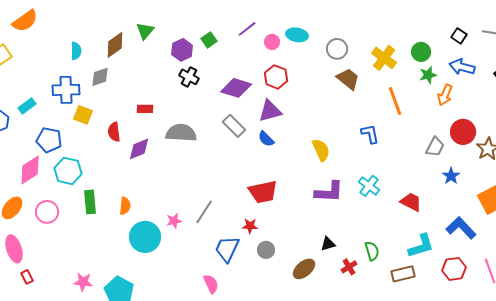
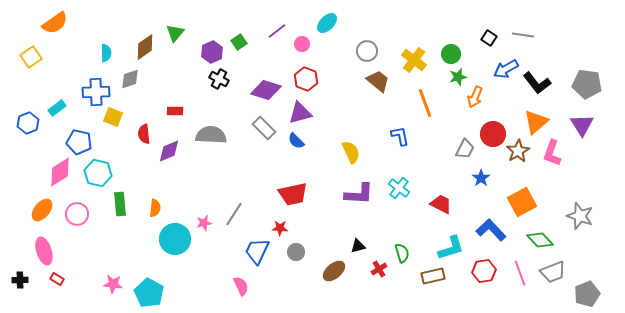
cyan ellipse: (297, 35) -> (327, 23), moved, turned -55
blue arrow: (462, 67) -> (506, 69), moved, turned -45
red rectangle: (27, 277) -> (57, 279), turned -32

